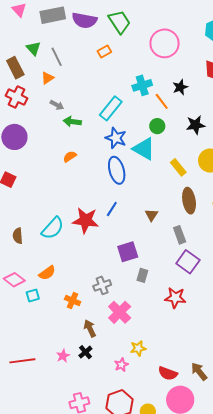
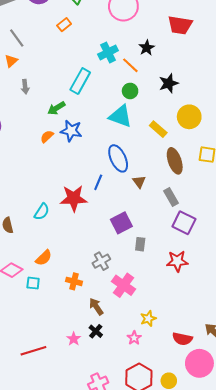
gray arrow: (57, 105) -> (25, 87), turned 64
green arrow: (72, 122) -> (56, 108), moved, turned -30
blue star: (116, 138) -> (71, 131), moved
blue ellipse: (117, 170) -> (118, 158), moved
cyan semicircle: (53, 228) -> (42, 212), size x0.7
cyan square: (33, 296) -> (33, 283), turned 32

